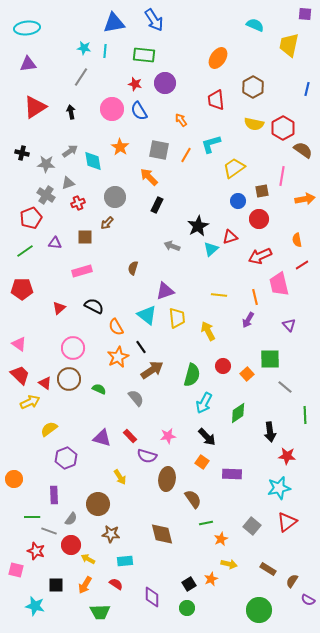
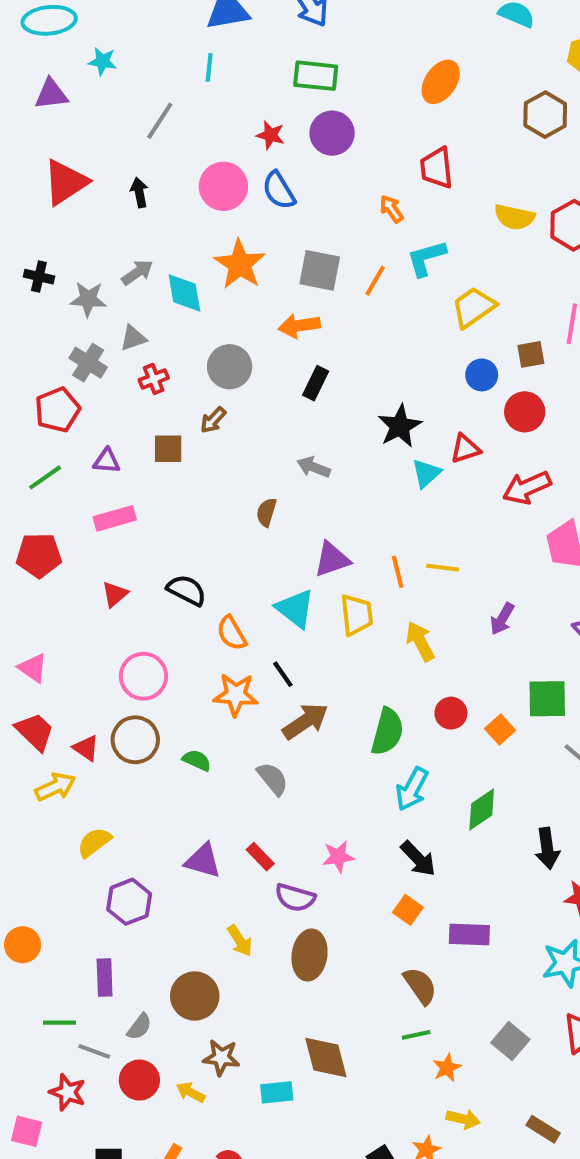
cyan star: (84, 48) -> (102, 61), moved
green rectangle: (144, 55) -> (316, 76), moved
brown hexagon: (253, 87) -> (545, 115), moved
orange arrow: (181, 120) -> (391, 209), moved
orange star: (120, 147) -> (240, 264), size x1.4
orange arrow: (149, 177) -> (299, 326), turned -54
gray arrow: (172, 246) -> (314, 467), moved
pink rectangle: (82, 271) -> (115, 518), moved
orange line: (255, 297) -> (398, 572), moved
orange star: (118, 357) -> (236, 695), turned 30
brown ellipse: (167, 479) -> (309, 955), moved
brown semicircle: (193, 499) -> (420, 986), moved
yellow arrow: (88, 559) -> (191, 1092), moved
cyan rectangle: (125, 561) -> (277, 1092), moved

